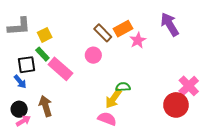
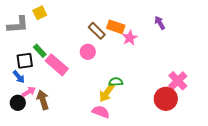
purple arrow: (170, 24) -> (160, 23), size x0.6
orange rectangle: (123, 29) -> (116, 27), turned 48
yellow square: (45, 35) -> (40, 13), moved
pink arrow: (23, 121) -> (29, 92), moved

